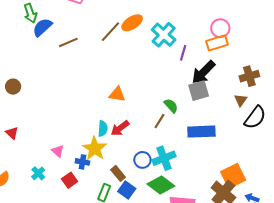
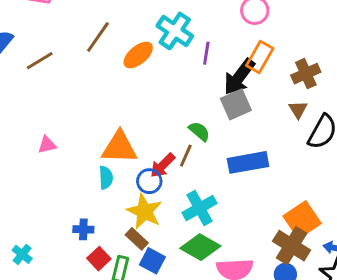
orange ellipse: (132, 23) -> (138, 55), moved
orange rectangle: (217, 43) -> (260, 57), moved, turned -35
orange triangle: (117, 94) -> (119, 147), moved, size x1.5
red arrow: (120, 128) -> (163, 165), moved
yellow star: (95, 149) -> (144, 211), moved
pink triangle: (58, 151) -> (47, 145), moved, turned -48
blue circle: (142, 160) -> (149, 181), moved
red square: (70, 180) -> (99, 259), moved

